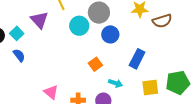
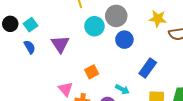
purple triangle: (39, 20) -> (60, 44), moved
orange square: (95, 64) -> (92, 72), moved
pink triangle: (51, 92) -> (66, 89), moved

